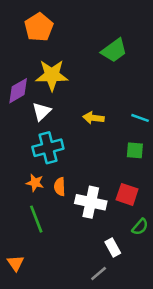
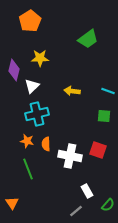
yellow star: (52, 75) -> (40, 58), size x0.7
purple diamond: (18, 91) -> (14, 70), turned -45
green semicircle: (140, 227) -> (108, 205), moved

